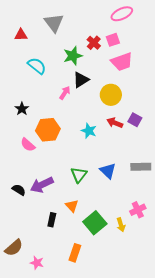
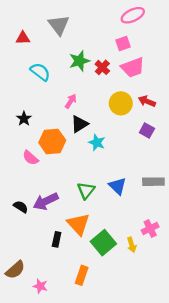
red cross: (94, 43) -> (102, 67), moved
black triangle: (81, 80) -> (79, 124), moved
red arrow: (115, 123) -> (147, 101), moved
orange triangle: (72, 206) -> (78, 224), size x1.6

